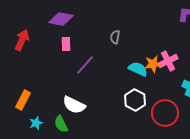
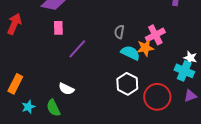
gray semicircle: (115, 37) -> (119, 32), moved
pink cross: (168, 61) -> (155, 35), moved
white semicircle: (74, 105) -> (66, 89), size x0.7

